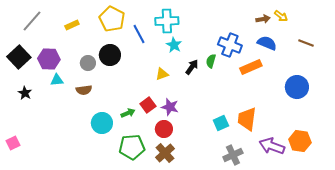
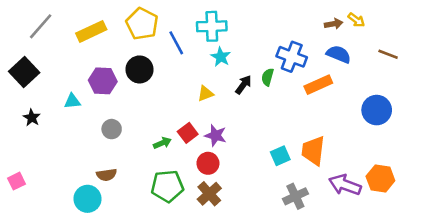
yellow rectangle: (72, 25) -> (91, 31), size x1.6
purple hexagon: (49, 59) -> (103, 81), moved
gray circle: (88, 63) -> (112, 129), moved
brown semicircle: (84, 90) -> (107, 175), moved
cyan circle: (102, 123) -> (88, 199), moved

